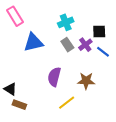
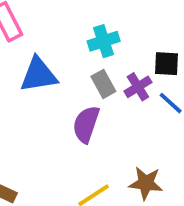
purple semicircle: (54, 77) -> (86, 124), moved
brown star: (86, 81) -> (146, 183), moved

